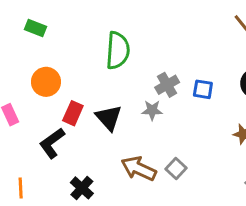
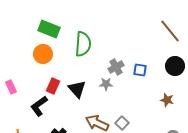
green rectangle: (36, 28) -> (49, 29), moved, size x1.5
orange circle: (46, 82) -> (43, 54), moved

